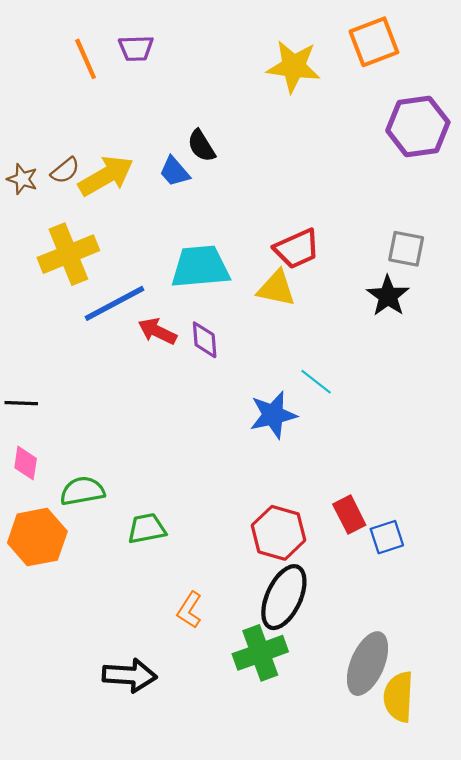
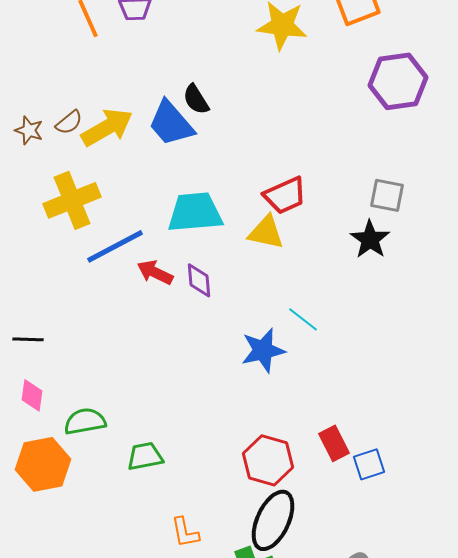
blue trapezoid: (175, 172) -> (171, 123), size x1.6
orange L-shape: (190, 610) -> (185, 532), turned -44

